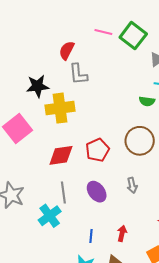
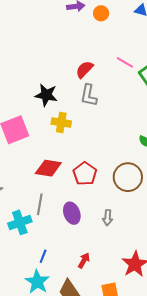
yellow cross: (60, 108) -> (61, 123), size x0.7
red pentagon: (98, 150) -> (85, 174), turned -30
blue line: (91, 236) -> (43, 256), moved

